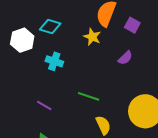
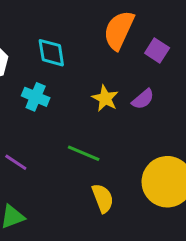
cyan diamond: (50, 27) -> (51, 53), moved, turned 60
yellow star: (92, 37) -> (105, 98), moved

